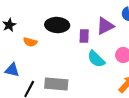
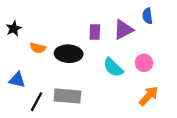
black ellipse: (57, 25) -> (69, 54), moved
purple rectangle: (84, 36) -> (95, 32), moved

